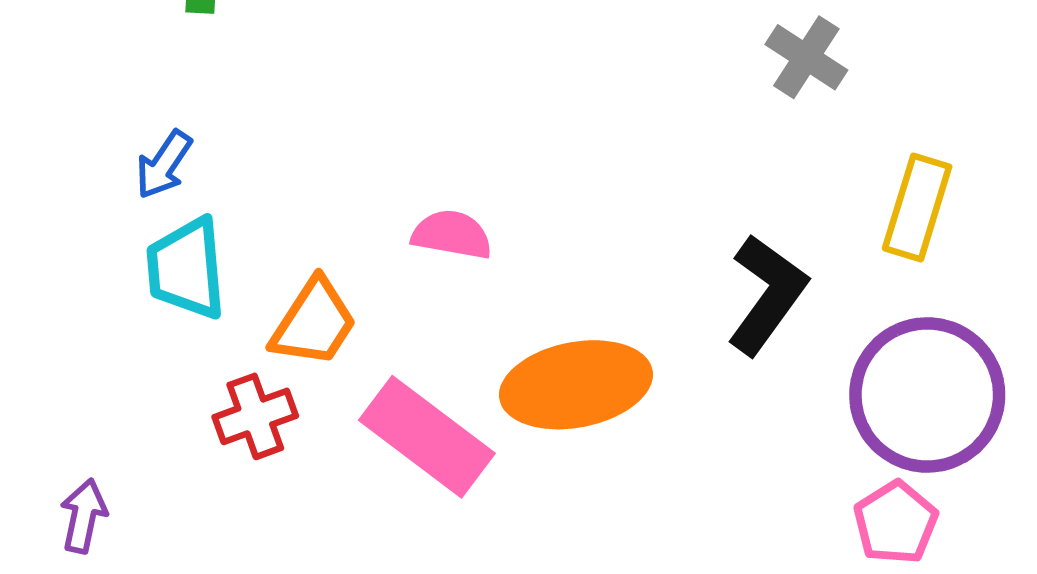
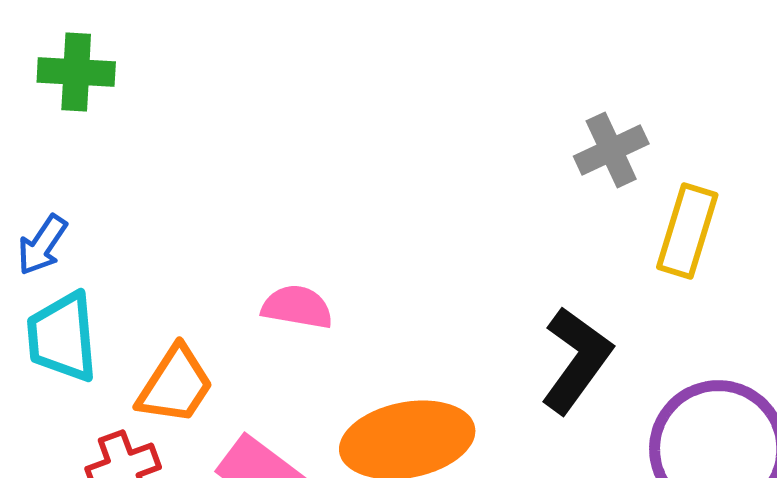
gray cross: (806, 57) -> (611, 150), turned 32
yellow rectangle: (917, 207) -> (687, 231), moved

